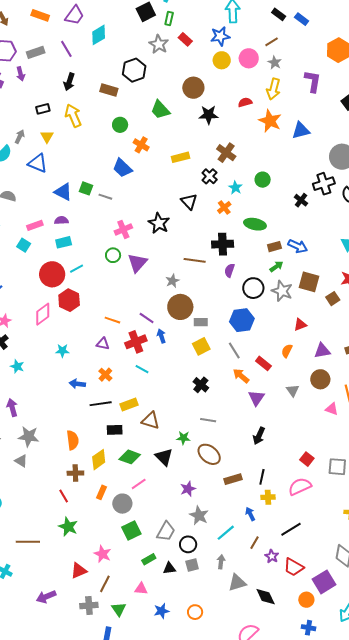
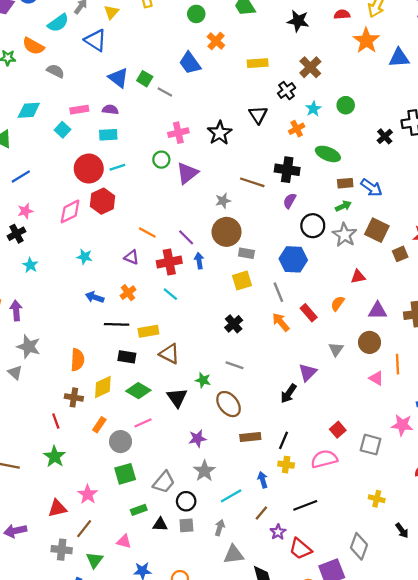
purple triangle: (256, 398) -> (308, 372), moved

